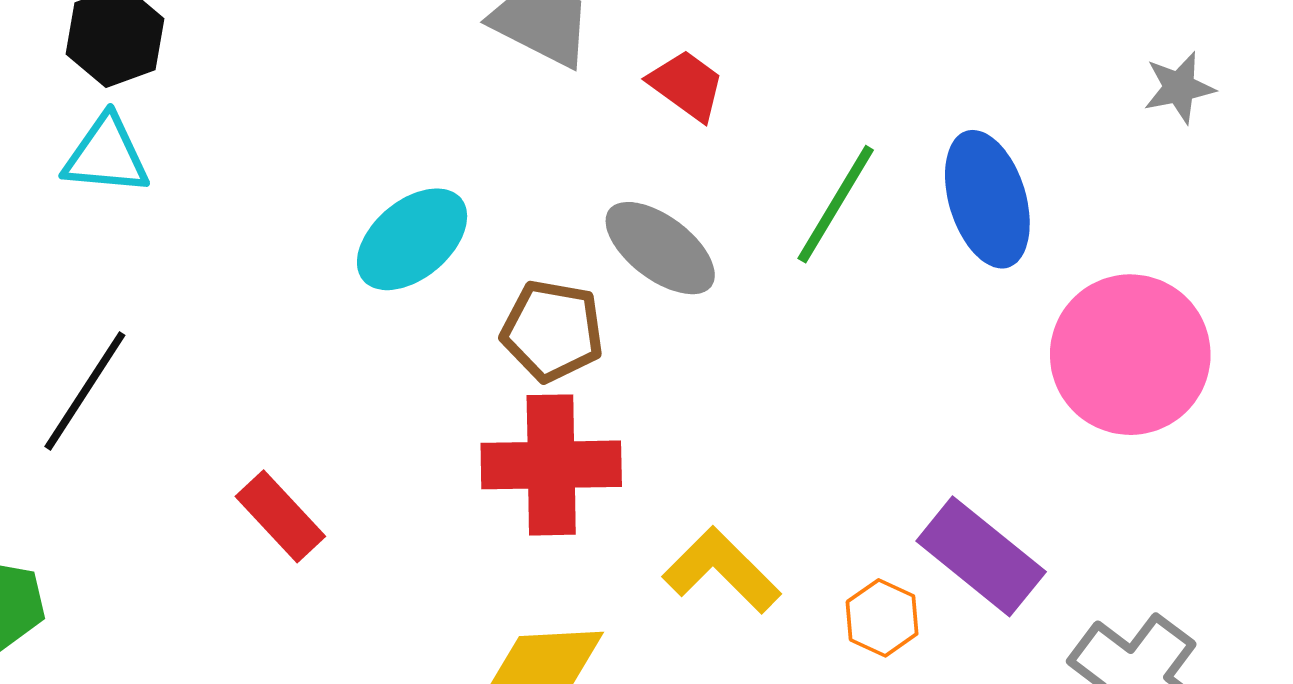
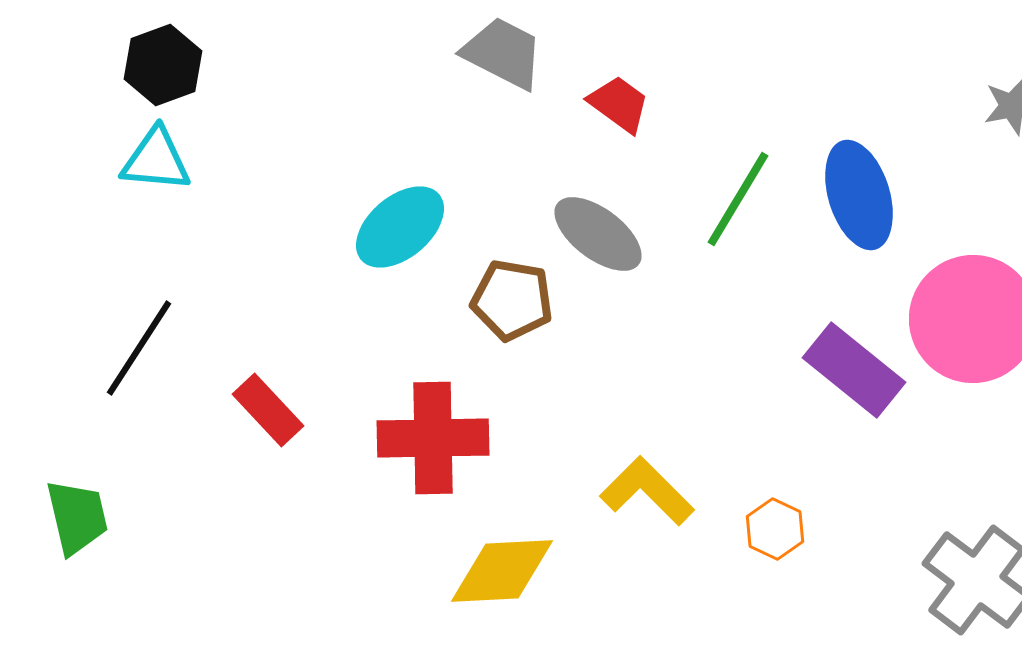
red cross: (551, 465) -> (433, 438), moved
red rectangle: (280, 516) -> (268, 410), moved
purple rectangle: (981, 556) -> (854, 370), moved

